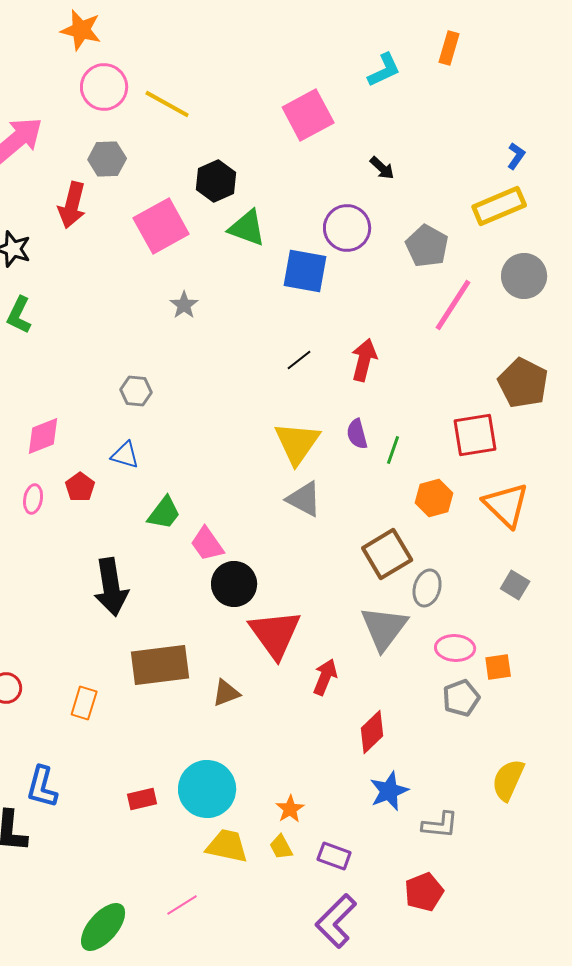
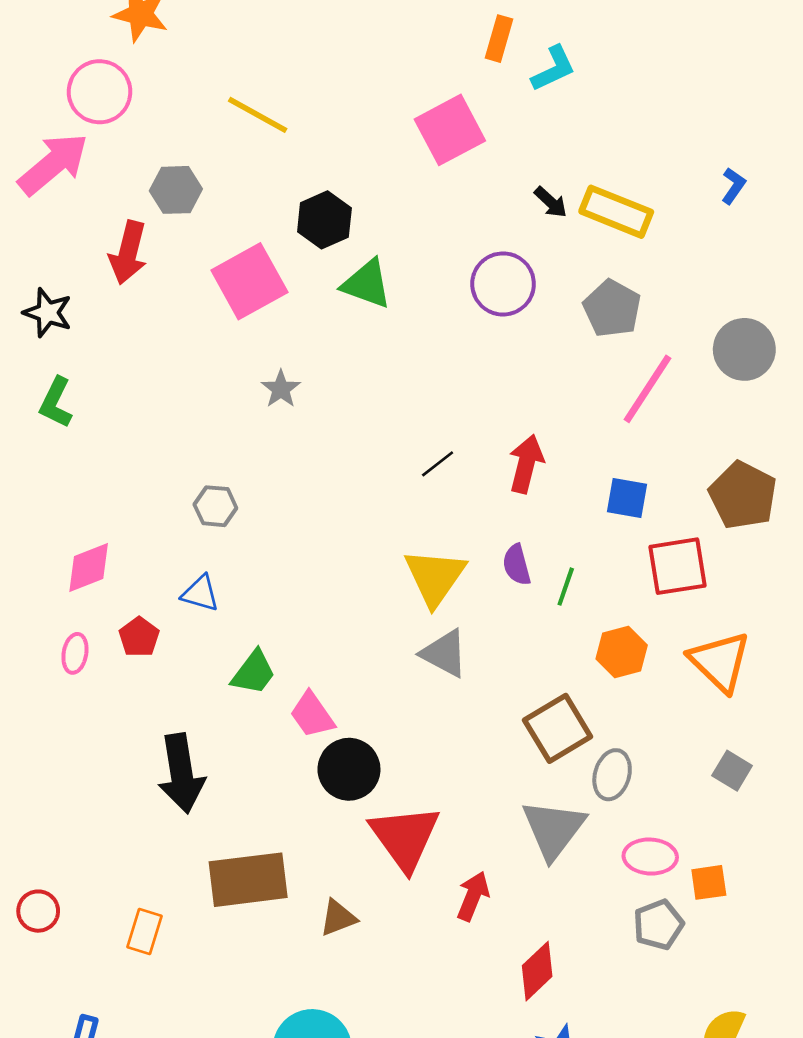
orange rectangle: (449, 48) -> (499, 39), moved
pink circle: (104, 87) -> (100, 92), moved
yellow rectangle: (499, 206) -> (616, 212), moved, turned 45
blue square: (305, 271) -> (627, 498), moved, size x0.7

